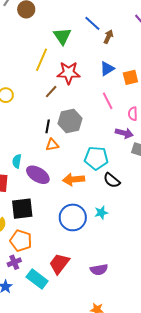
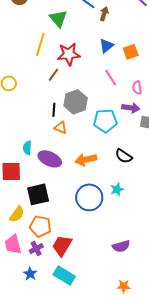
orange triangle: (52, 145) -> (61, 128), turned 40
cyan pentagon: (96, 158) -> (105, 121), moved
red trapezoid: (59, 264) -> (62, 246), moved
cyan rectangle: (37, 279) -> (64, 275), moved

